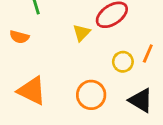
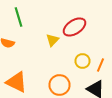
orange line: (148, 53) -> (100, 65), moved

